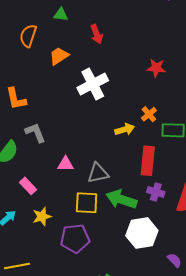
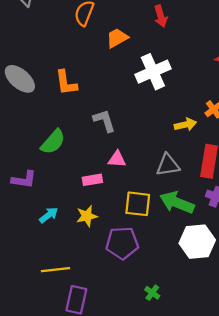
gray L-shape: (35, 133) -> (104, 121), moved
gray triangle: (98, 173) -> (168, 165), moved
pink rectangle: (28, 186) -> (92, 180), moved, turned -60

